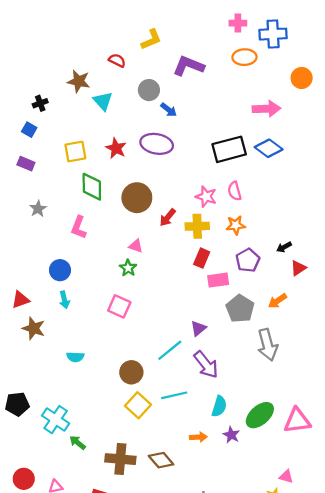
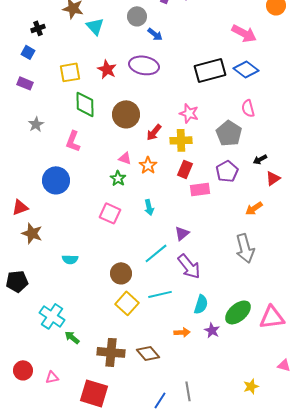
pink arrow: (266, 109) -> (244, 33), turned 30
pink semicircle: (235, 191) -> (248, 108), moved
orange star: (236, 225) -> (148, 165), moved, turned -30
blue circle: (60, 270) -> (56, 180), size x1.4
cyan arrow: (64, 300) -> (149, 207), moved
gray pentagon: (240, 309) -> (229, 133), moved
black pentagon: (17, 404) -> (17, 281), moved
pink triangle: (286, 477) -> (284, 365), moved

